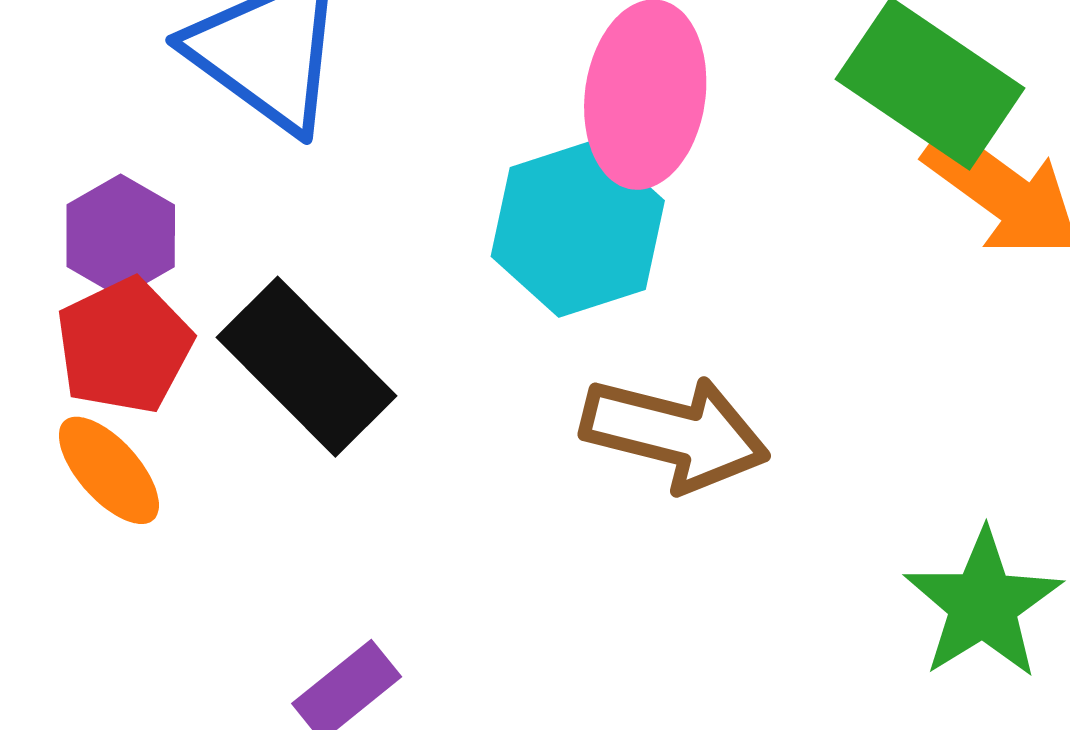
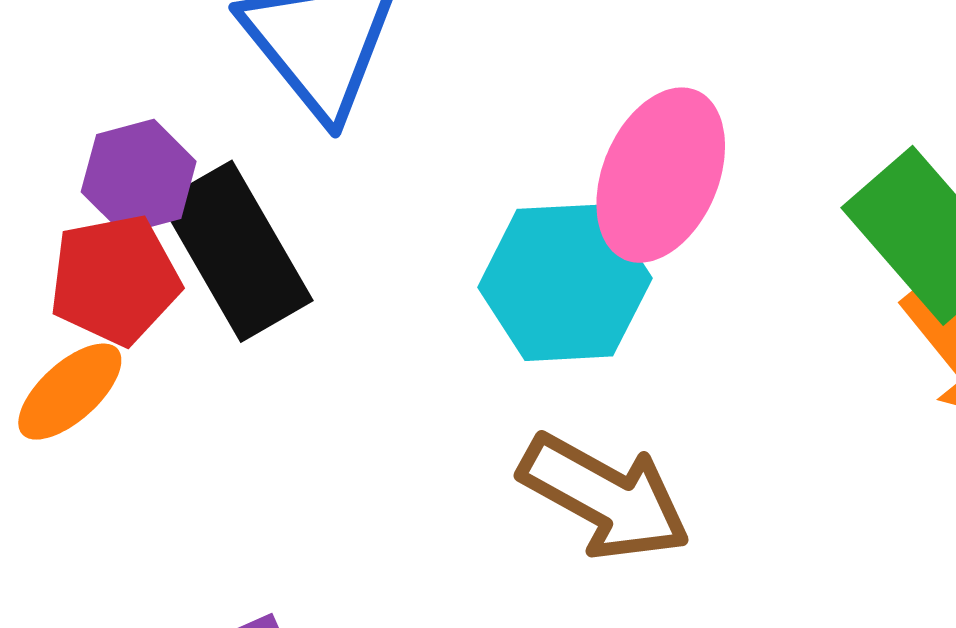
black rectangle: (307, 367) -> (236, 251), moved
orange ellipse: (109, 470) -> (70, 392), turned 75

